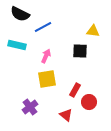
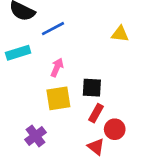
cyan rectangle: (17, 45) -> (18, 53), turned -30
black square: (80, 51) -> (92, 88), moved
red triangle: (66, 115) -> (96, 147), moved

